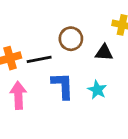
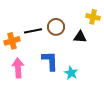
black line: (39, 59) -> (33, 31), moved
cyan star: (97, 90) -> (71, 73), moved

